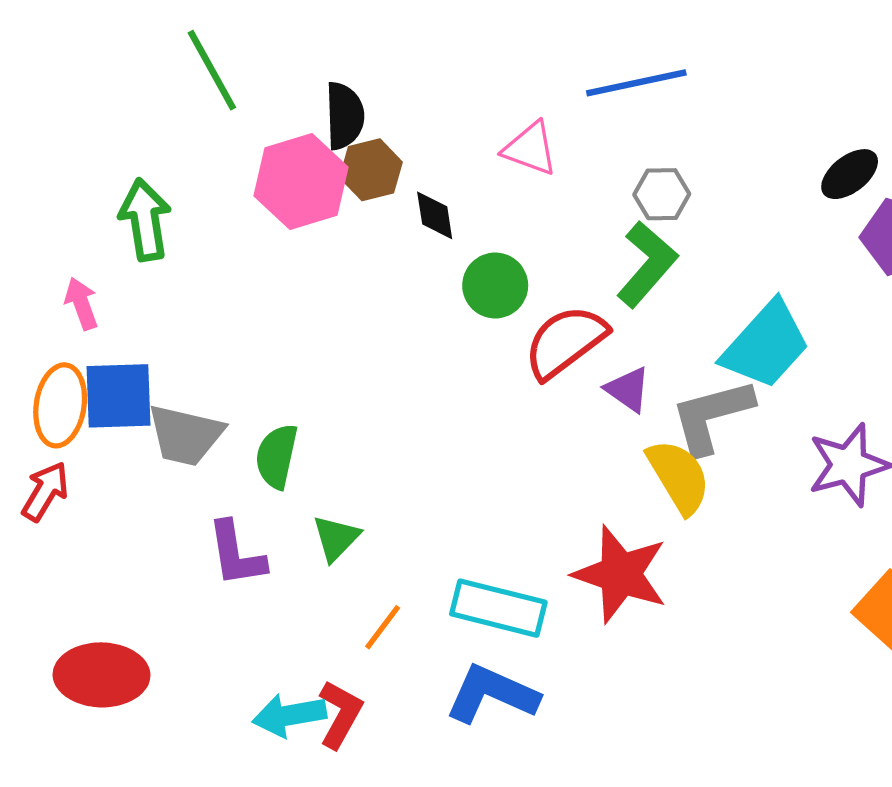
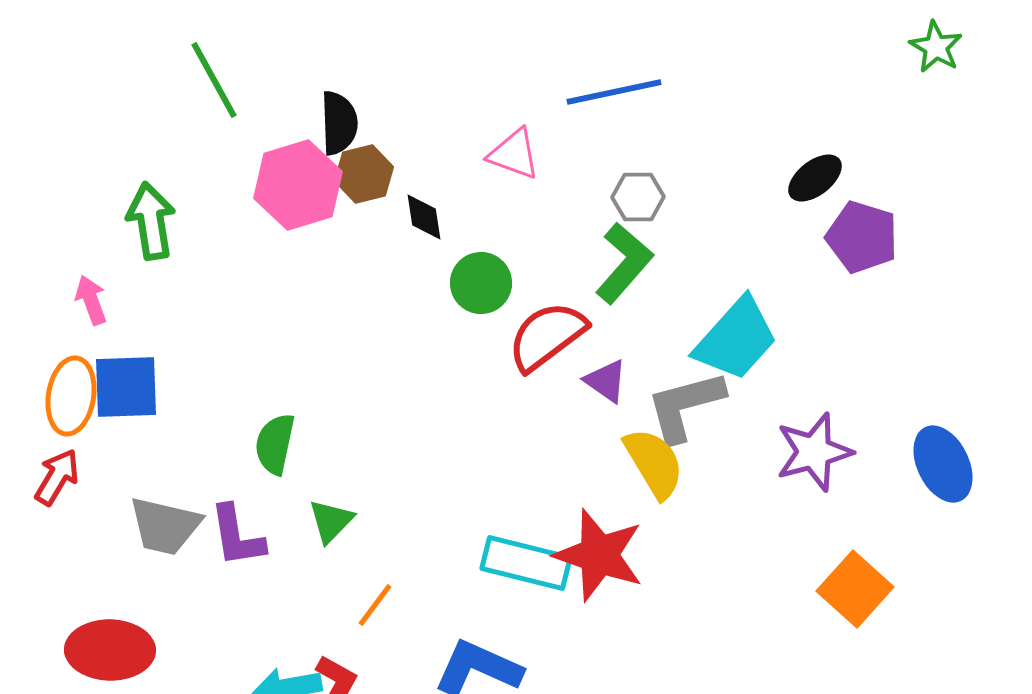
gray trapezoid: (185, 435) -> (165, 526), moved
cyan rectangle: (498, 608) -> (526, 563), moved

